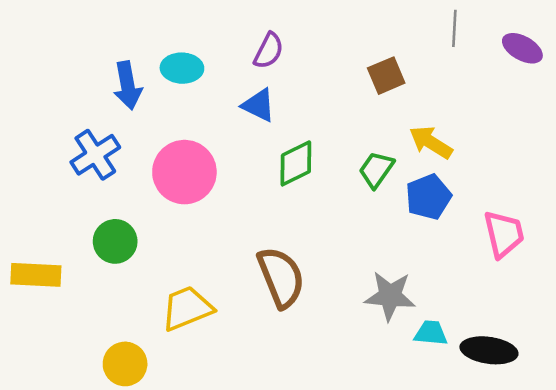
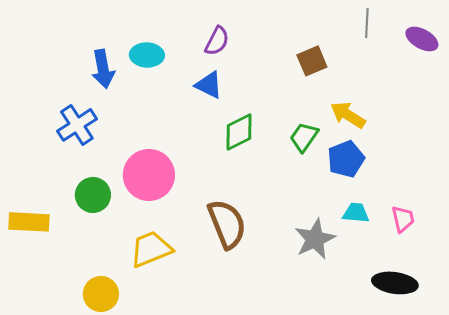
pink circle: (184, 172) -> (149, 175), moved
pink trapezoid: (504, 234) -> (403, 219), moved, size x0.7
gray star: (390, 296) -> (315, 239), turned -30
cyan trapezoid: (431, 333) -> (356, 213), moved

